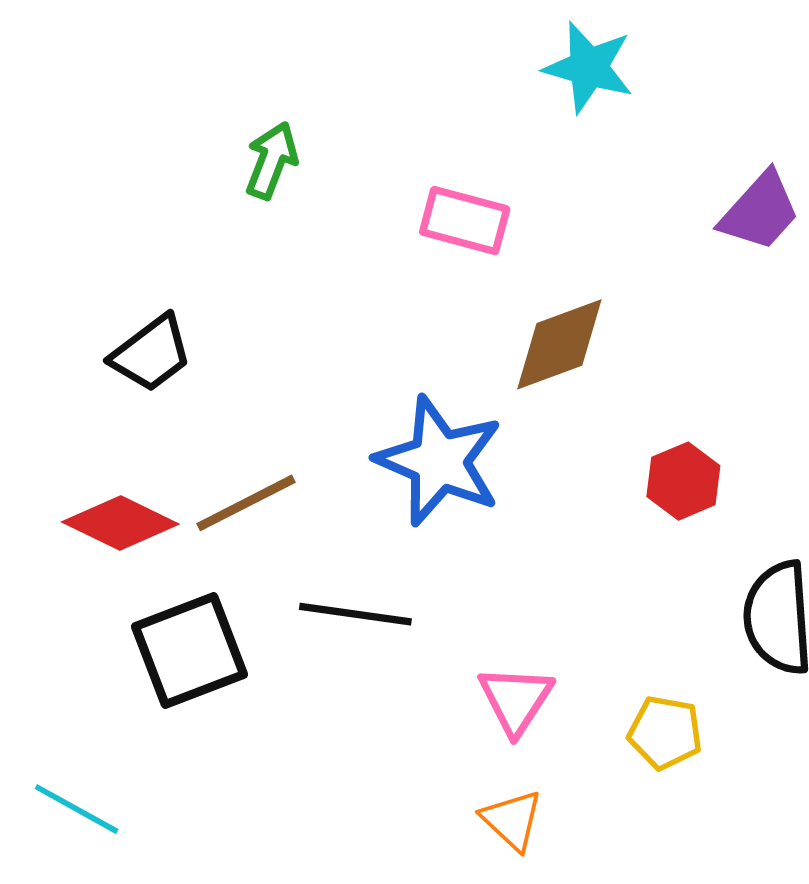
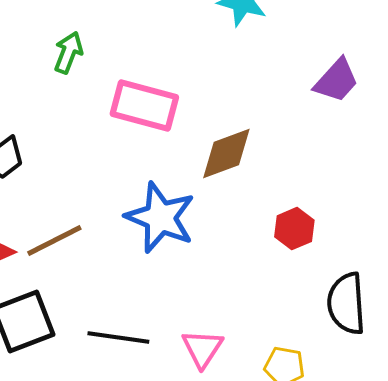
pink rectangle: (465, 220) -> (144, 106), moved, size x1.4
black line: (355, 614) -> (118, 338), moved

